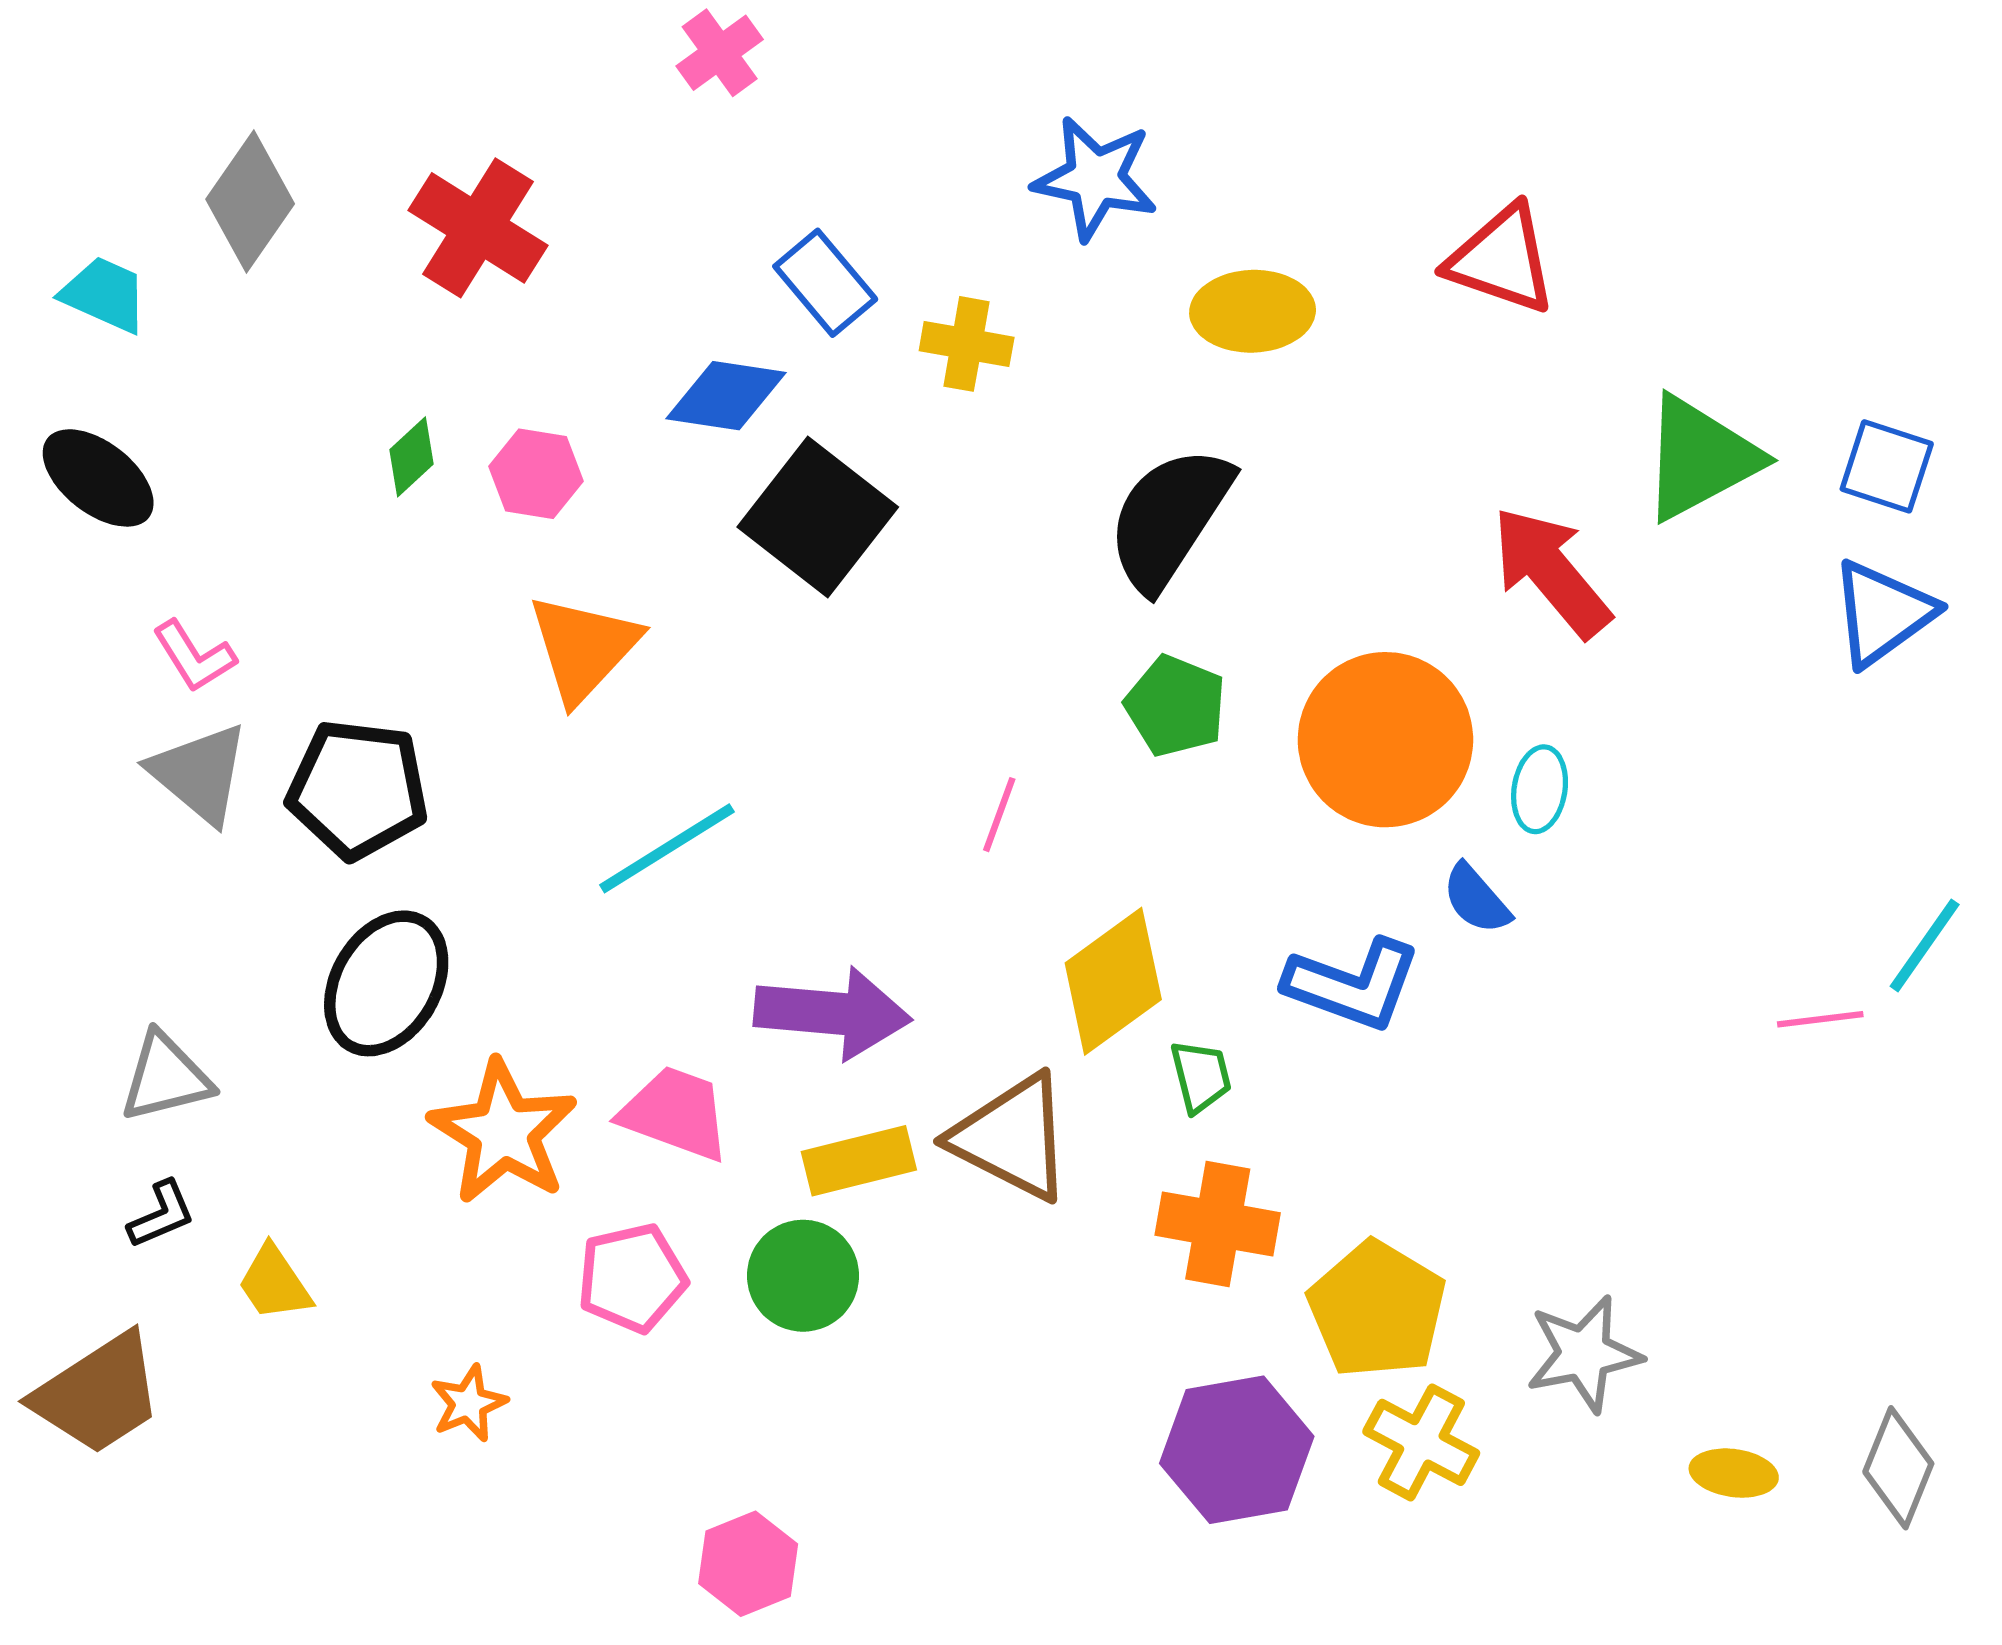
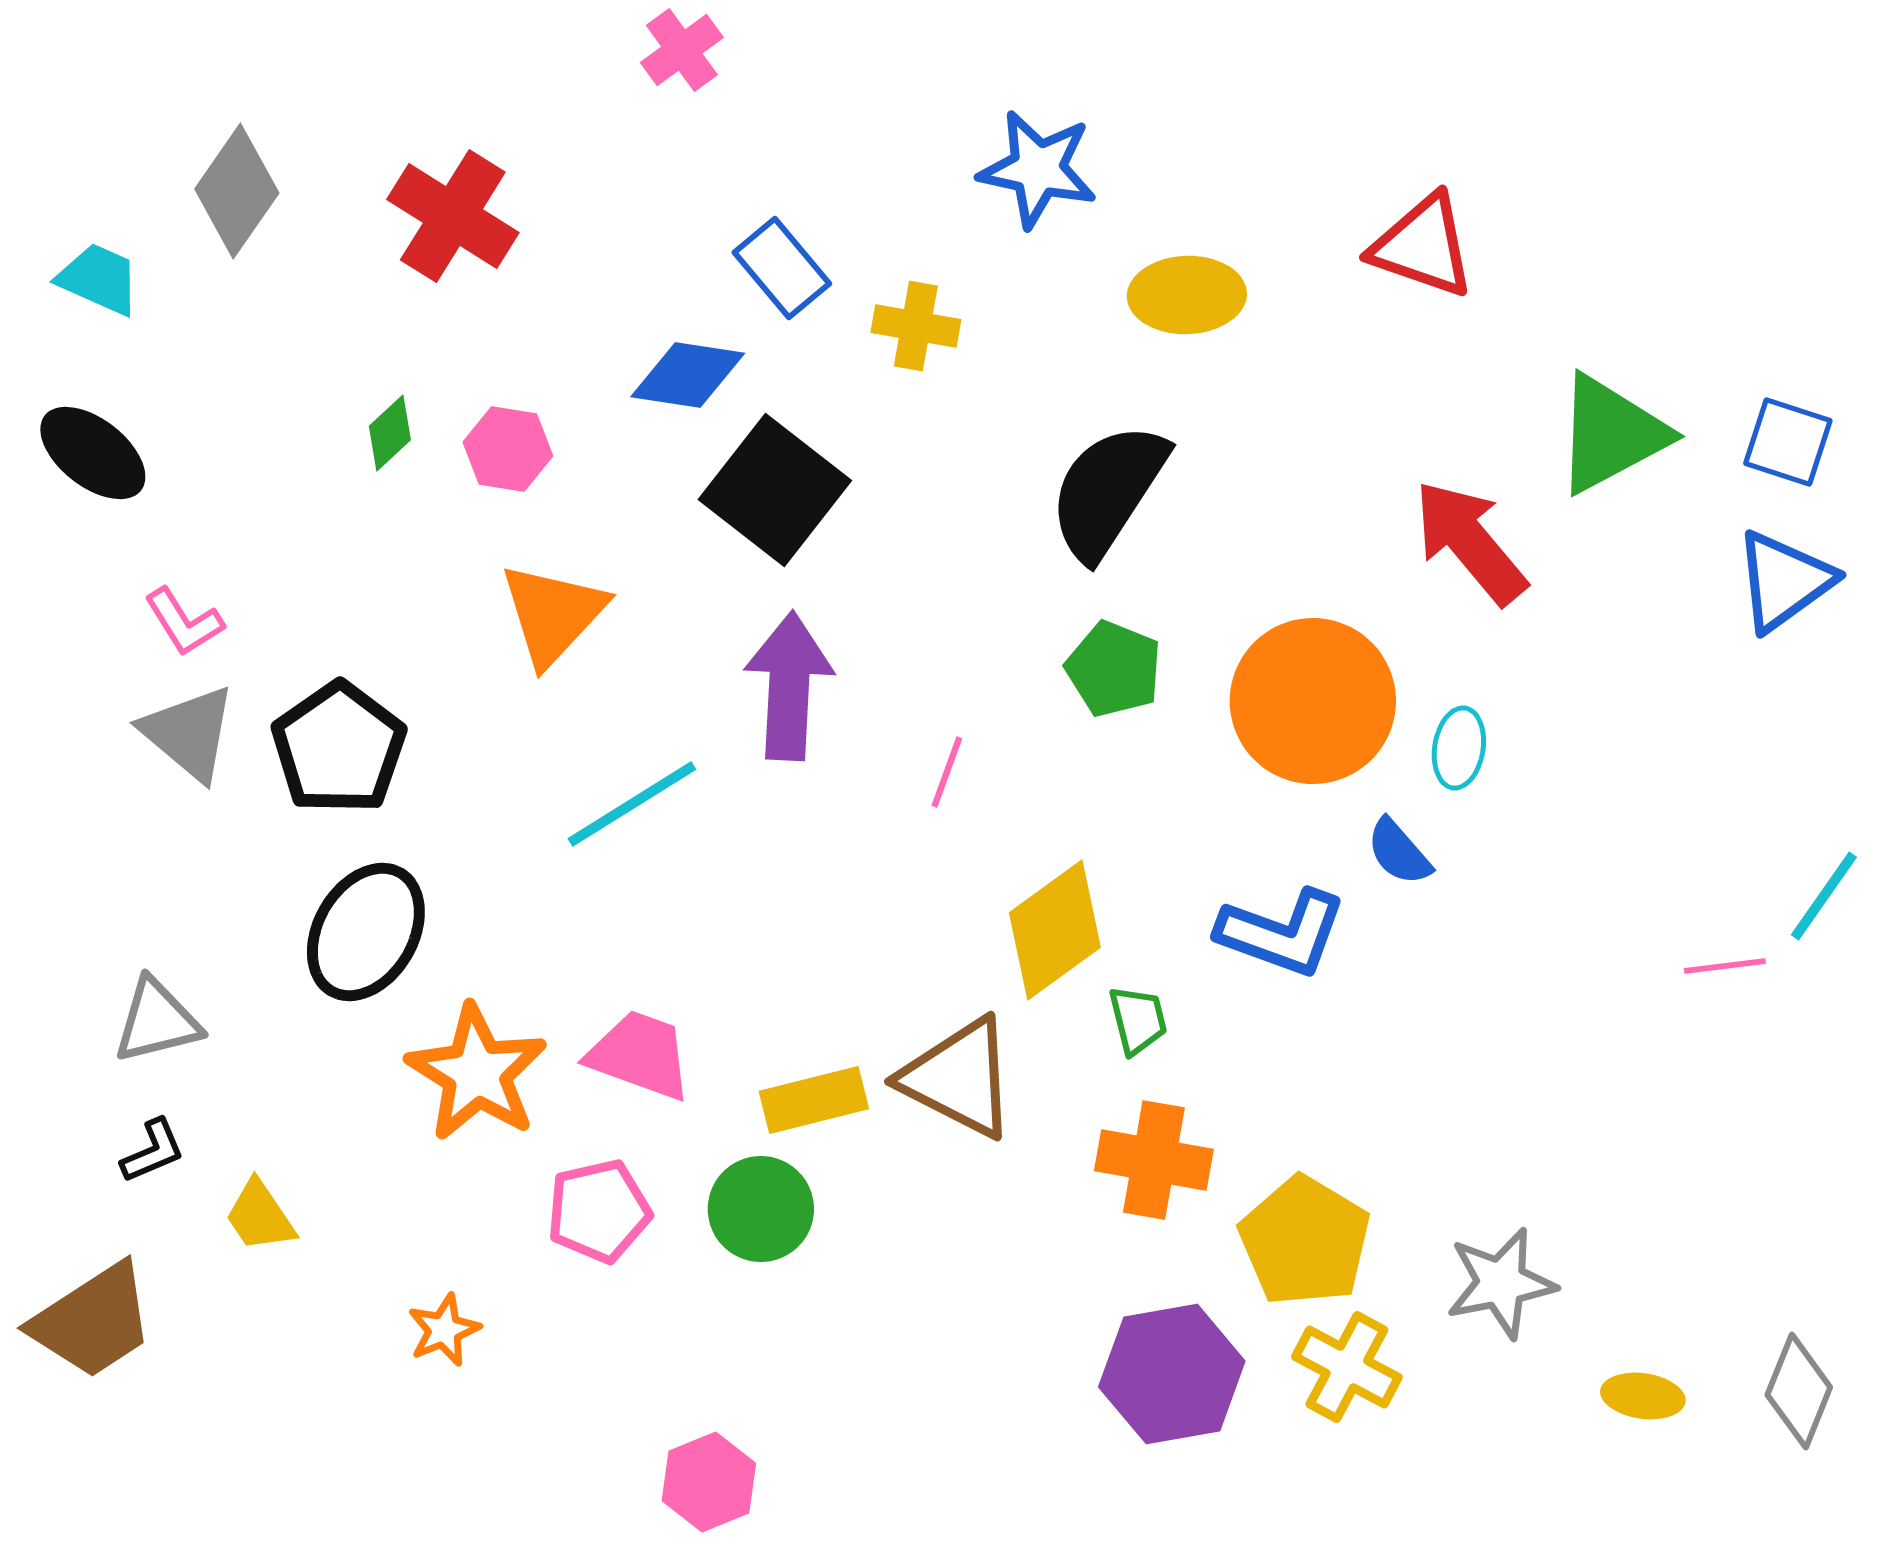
black pentagon: (358, 789) -> (339, 748), turned 30
purple arrow: (833, 1013) -> (789, 686), moved, turned -92

